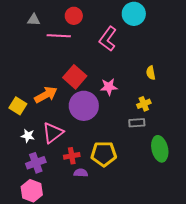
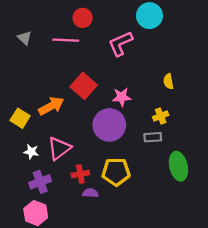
gray triangle: (34, 20) -> (25, 38), moved, turned 40
pink L-shape: (108, 39) -> (120, 44), turned 30
purple circle: (84, 106) -> (109, 125), moved

